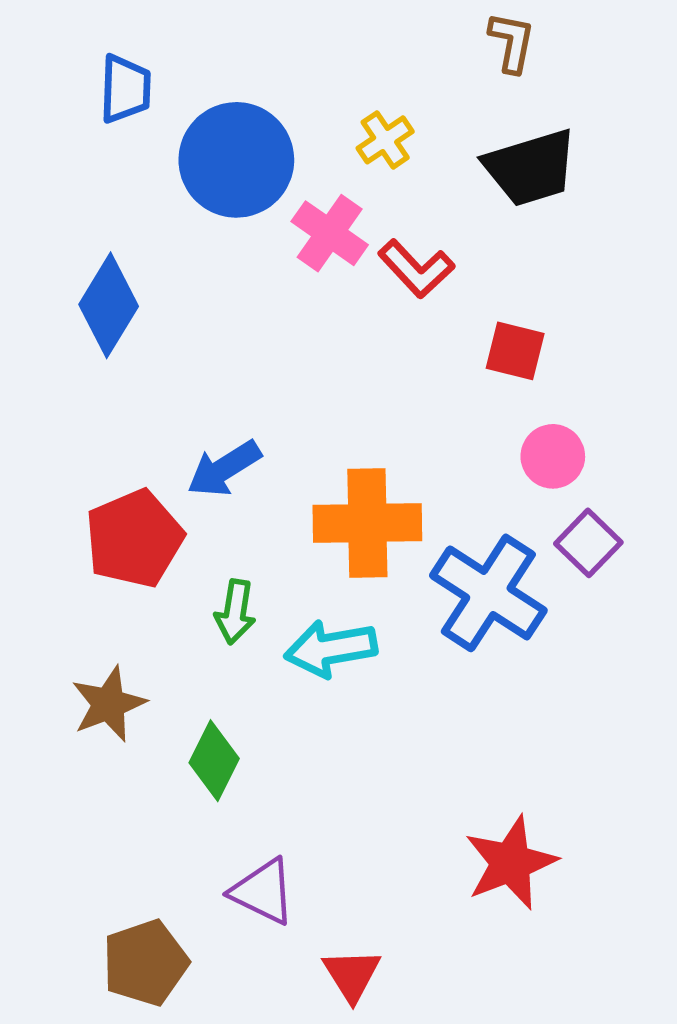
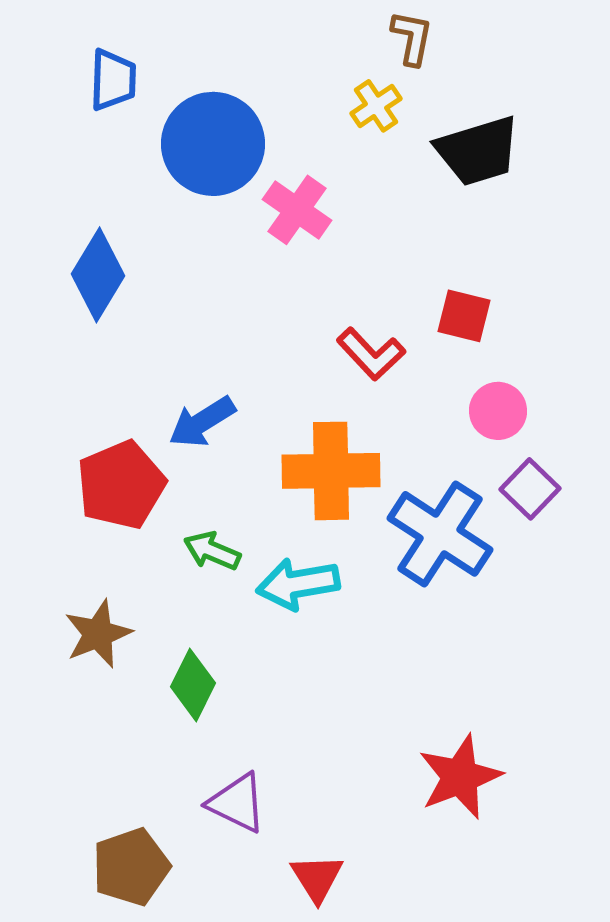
brown L-shape: (512, 42) -> (412, 38), moved
yellow cross: (385, 140) -> (376, 106), moved
red L-shape: (416, 269) -> (371, 354), moved
green arrow: (235, 612) -> (212, 551), turned 104

